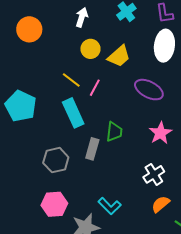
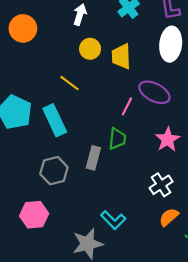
yellow trapezoid: (119, 56) -> (121, 56), turned 130
pink line: (95, 88) -> (127, 106), moved
cyan rectangle: (73, 113) -> (55, 120), moved
pink hexagon: (54, 204) -> (34, 215), moved

